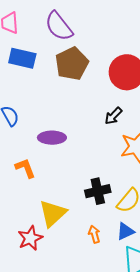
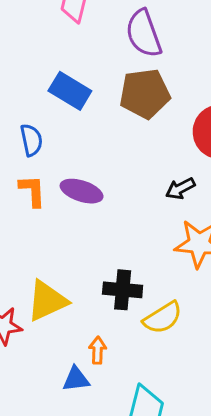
blue rectangle: (22, 58) -> (70, 91), moved
orange L-shape: (25, 168) -> (32, 191), moved
blue triangle: (125, 231) -> (76, 379), moved

